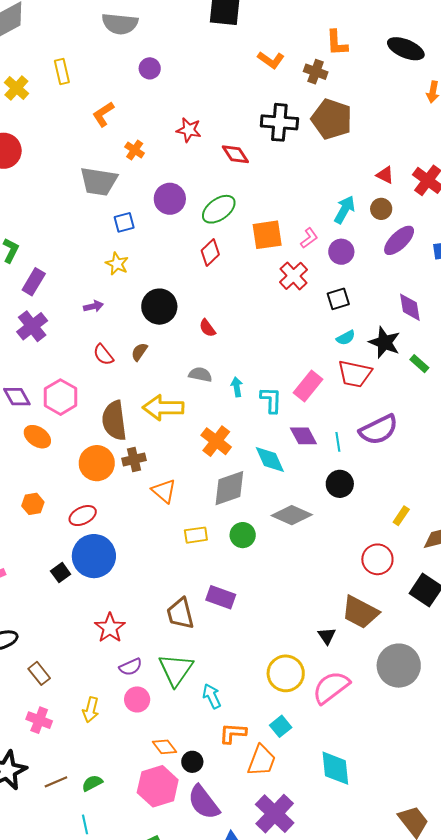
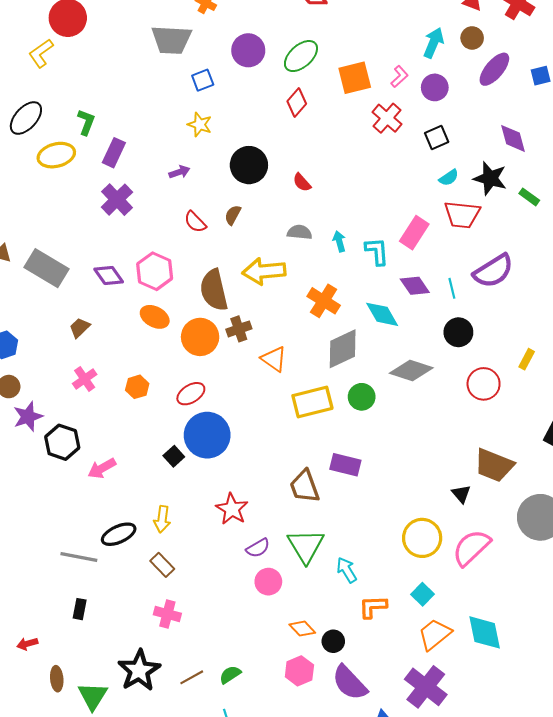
orange ellipse: (37, 437) -> (155, 317), moved
yellow rectangle: (196, 535) -> (312, 402), size x1.6
red circle: (377, 559) -> (484, 384), moved
yellow arrow: (91, 710) -> (162, 519), moved
orange trapezoid: (262, 761) -> (435, 634), moved, turned -144
pink hexagon: (158, 786) -> (299, 671), size x0.7

